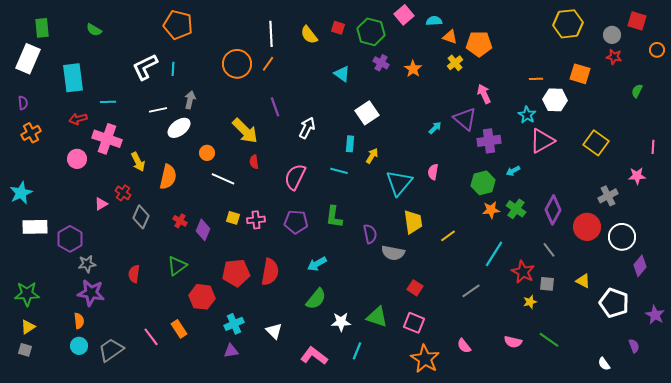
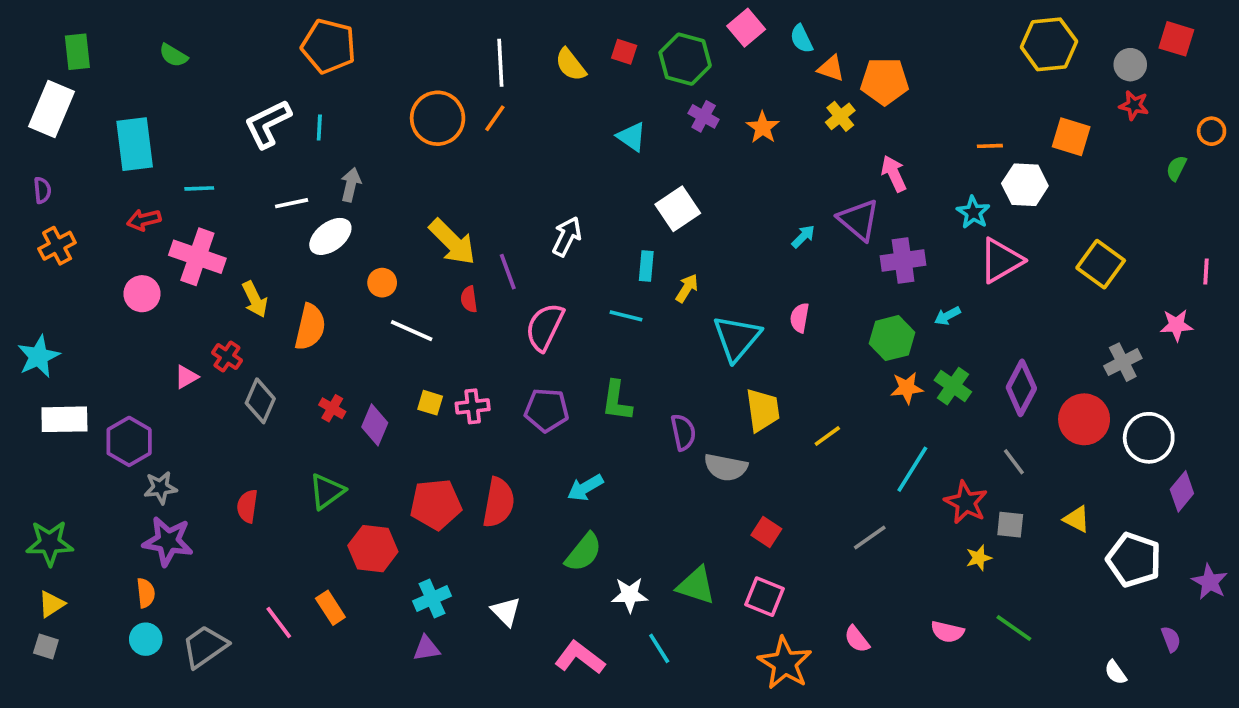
cyan semicircle: (434, 21) -> (801, 39), turned -112
orange circle: (657, 50) -> (1212, 131), moved
purple line: (275, 107) -> (508, 272), moved
cyan line: (357, 351) -> (659, 648), turned -54

